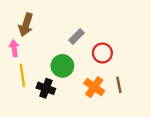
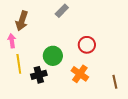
gray rectangle: (77, 36) -> (62, 11), moved
brown line: (119, 85) -> (115, 82), moved
black cross: (46, 88) -> (39, 75), turned -35

